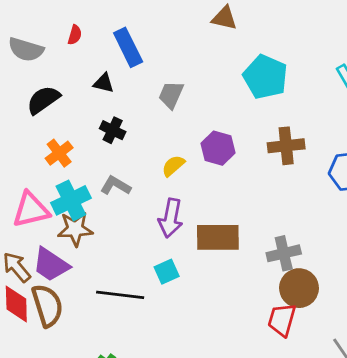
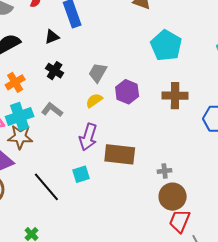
black triangle: (104, 83) -> (52, 37), turned -42
gray trapezoid: (171, 95) -> (98, 73), moved
gray cross: (284, 253) -> (165, 171), size x0.6
black line: (120, 295) -> (46, 187), turned 36
red trapezoid: (282, 320) -> (180, 221), moved

